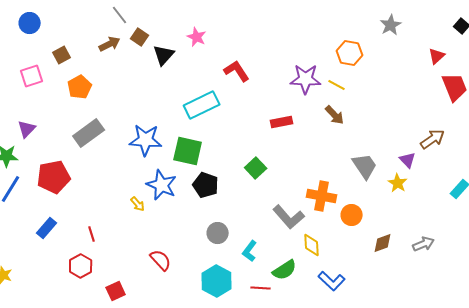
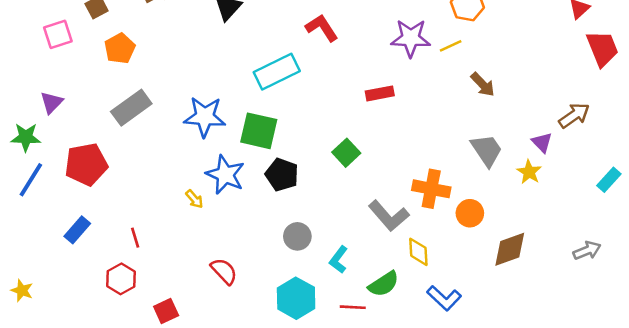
yellow line: (337, 85) -> (451, 46), turned -54
brown arrow: (335, 115) -> (483, 84), moved
brown diamond: (383, 243) -> (510, 249), size x1.4
gray arrow: (424, 244) -> (587, 251), moved

